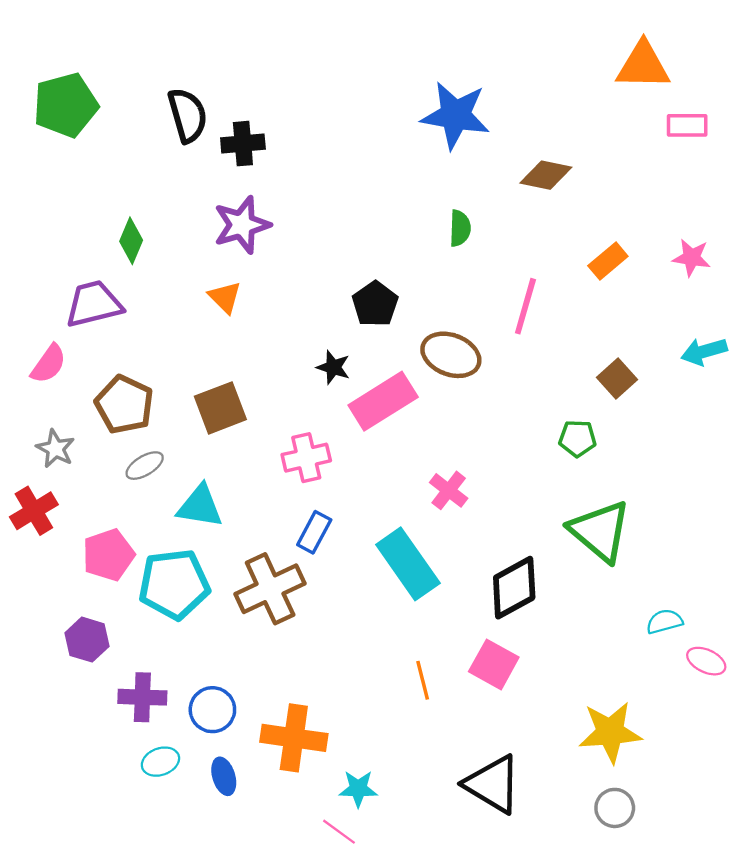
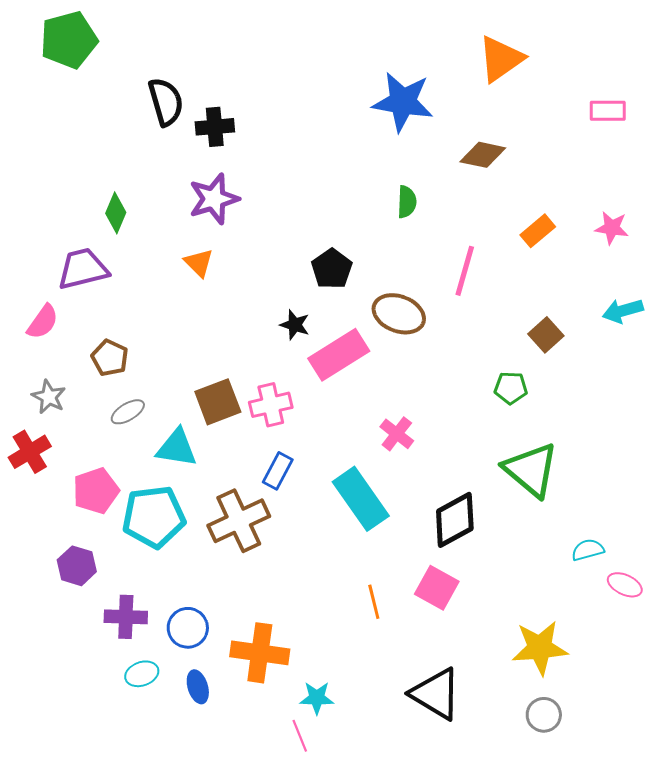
orange triangle: (643, 66) -> (501, 59), moved, turned -36
green pentagon: (66, 105) -> (69, 40), moved
brown pentagon: (124, 405) -> (110, 358), size x0.7
brown square: (220, 408) -> (218, 402), moved
pink line: (339, 832) -> (300, 736), turned 32

